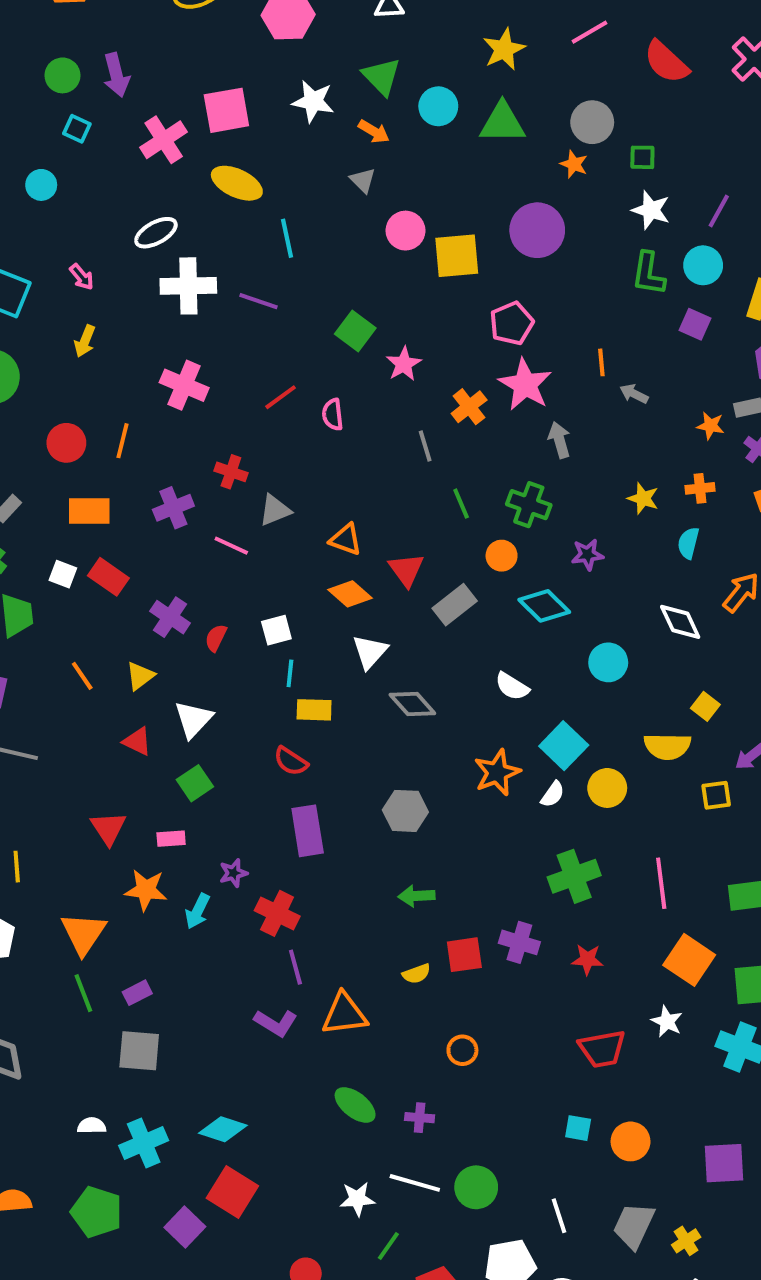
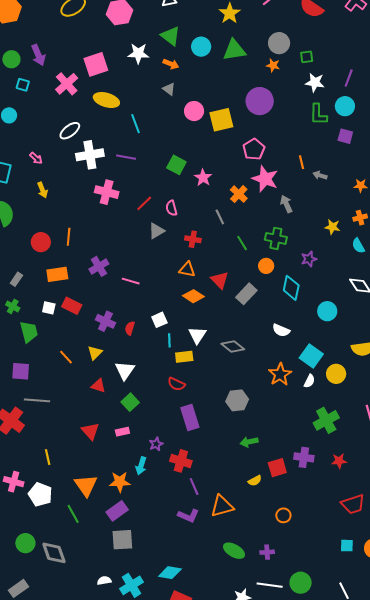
yellow arrow: (85, 341) -> (42, 190), turned -35
pink cross: (184, 385) -> (107, 192), moved
red cross: (231, 472) -> (193, 239), moved
gray triangle: (275, 510) -> (156, 231), moved
cyan semicircle: (688, 543) -> (358, 246), turned -35
cyan diamond: (544, 606) -> (291, 288), turned 65
white triangle: (370, 652) -> (197, 335), moved
orange star: (146, 890) -> (120, 482), moved
green line: (83, 993) -> (73, 514), moved
purple rectangle: (137, 993) -> (117, 511), size x1.5

